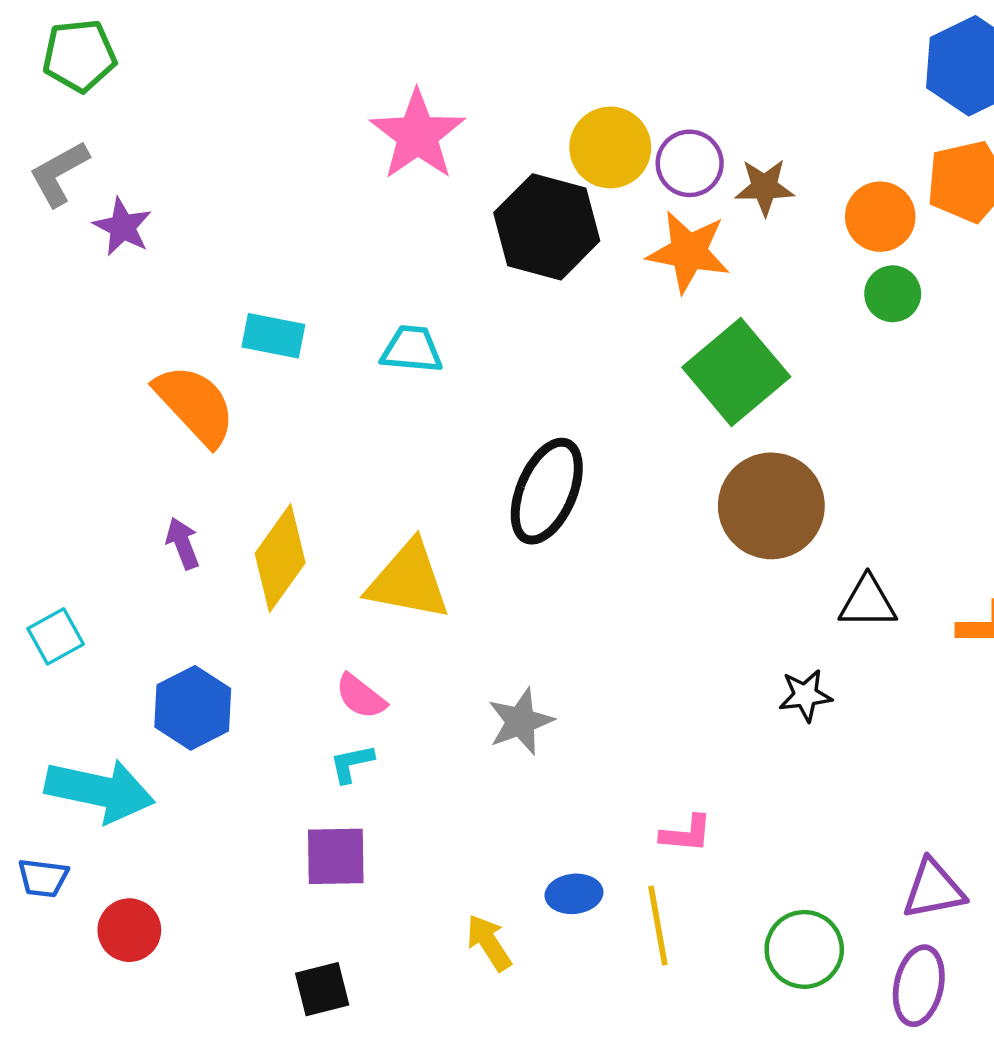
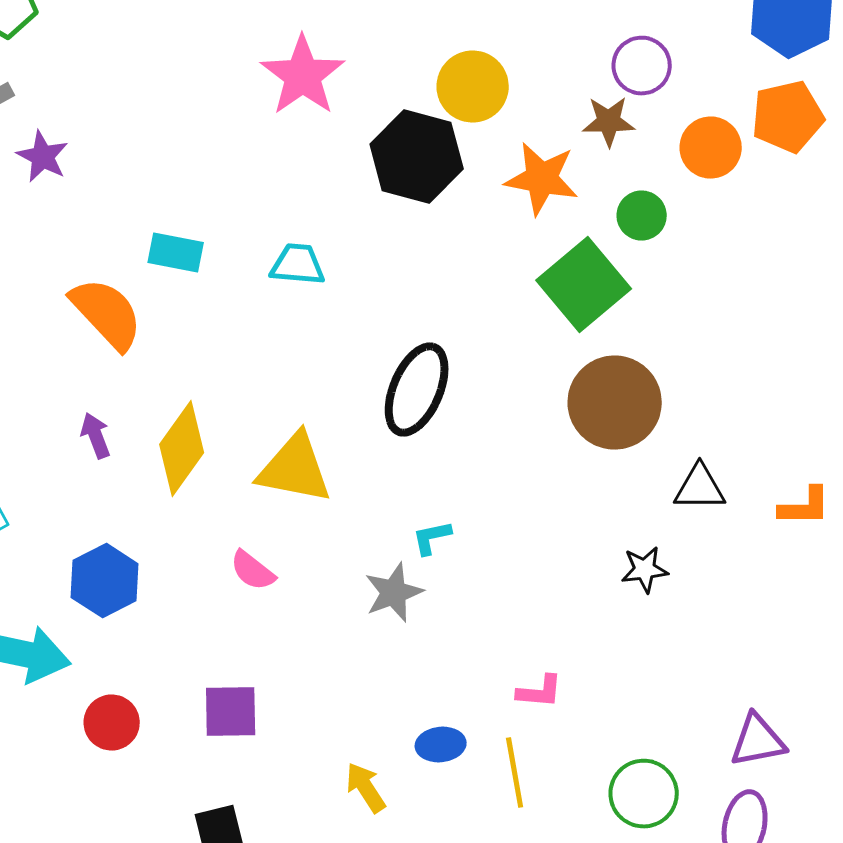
purple circle: (690, 163) -> (642, 66), moved
green circle: (893, 294) -> (642, 216), moved
cyan L-shape: (352, 763) -> (432, 538), moved
red circle: (129, 930) -> (112, 723), moved

